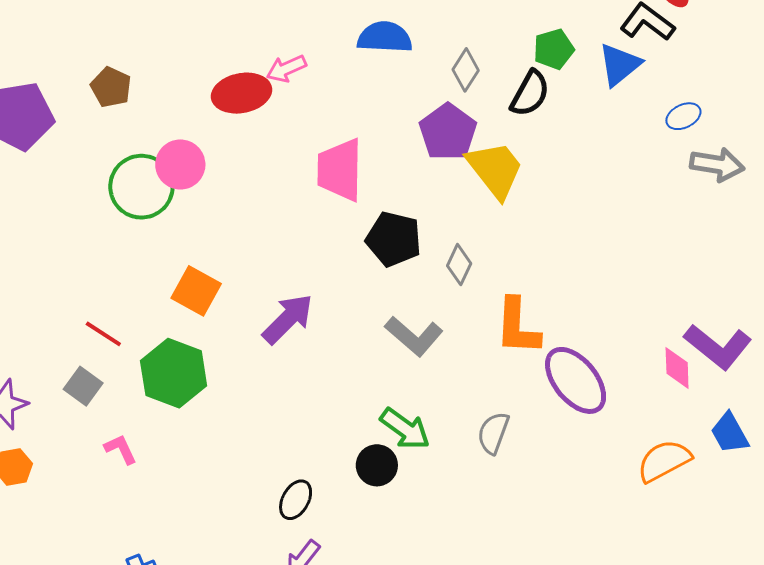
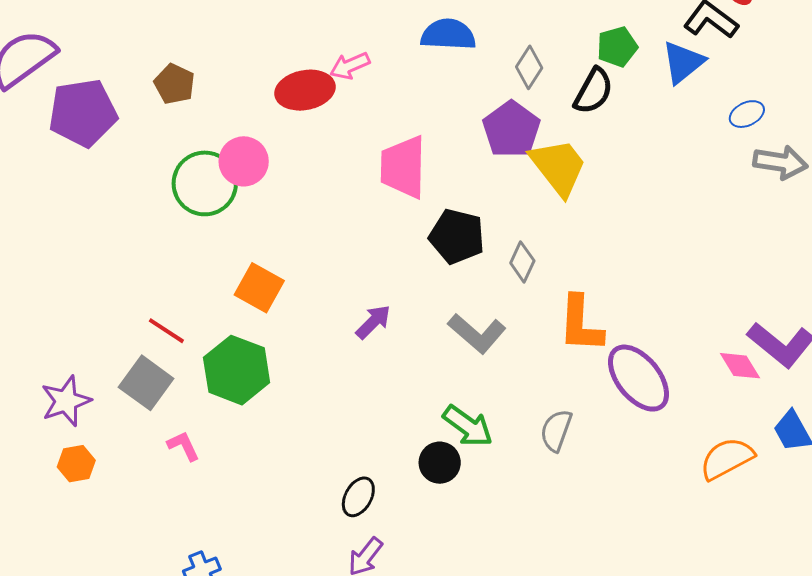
purple arrow: (288, 319) -> (373, 322), moved, size x0.7
pink diamond: (677, 368) -> (740, 366), turned -30
gray square: (83, 386) -> (146, 383), size x1.4

